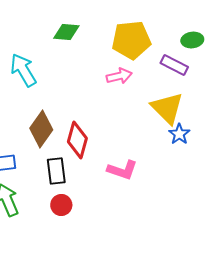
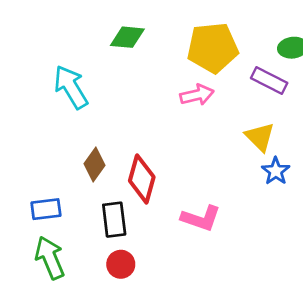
yellow triangle: (167, 108) -> (260, 137), size x0.7
brown diamond: (41, 129) -> (95, 164), size x0.7

